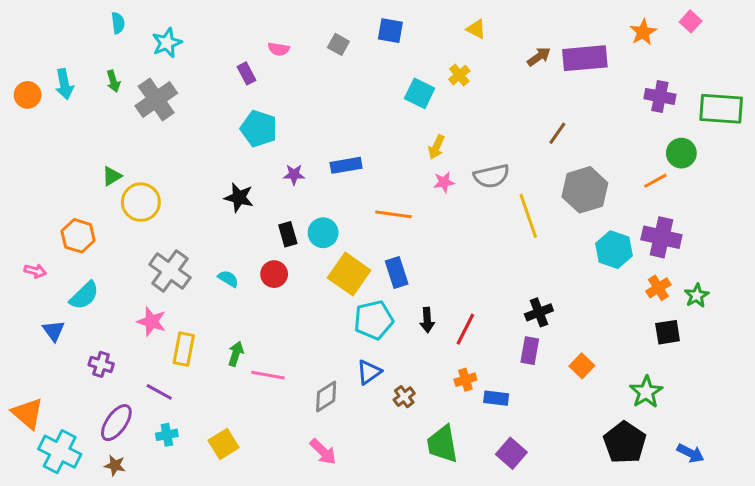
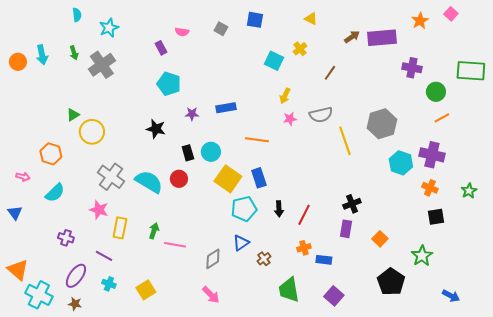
purple cross: (660, 96) -> (412, 68), moved
brown line: (557, 133) -> (330, 73), moved
green circle: (681, 153) -> (436, 92), moved
orange line: (655, 181) -> (442, 118), moved
cyan semicircle: (228, 279) -> (149, 182), size x2.0
orange cross: (658, 288) -> (430, 188), turned -35
green star: (697, 296) -> (469, 191), moved
blue triangle: (54, 331) -> (15, 213), moved
cyan cross: (167, 435) -> (109, 284), turned 32
black pentagon: (625, 442) -> (391, 282), moved

